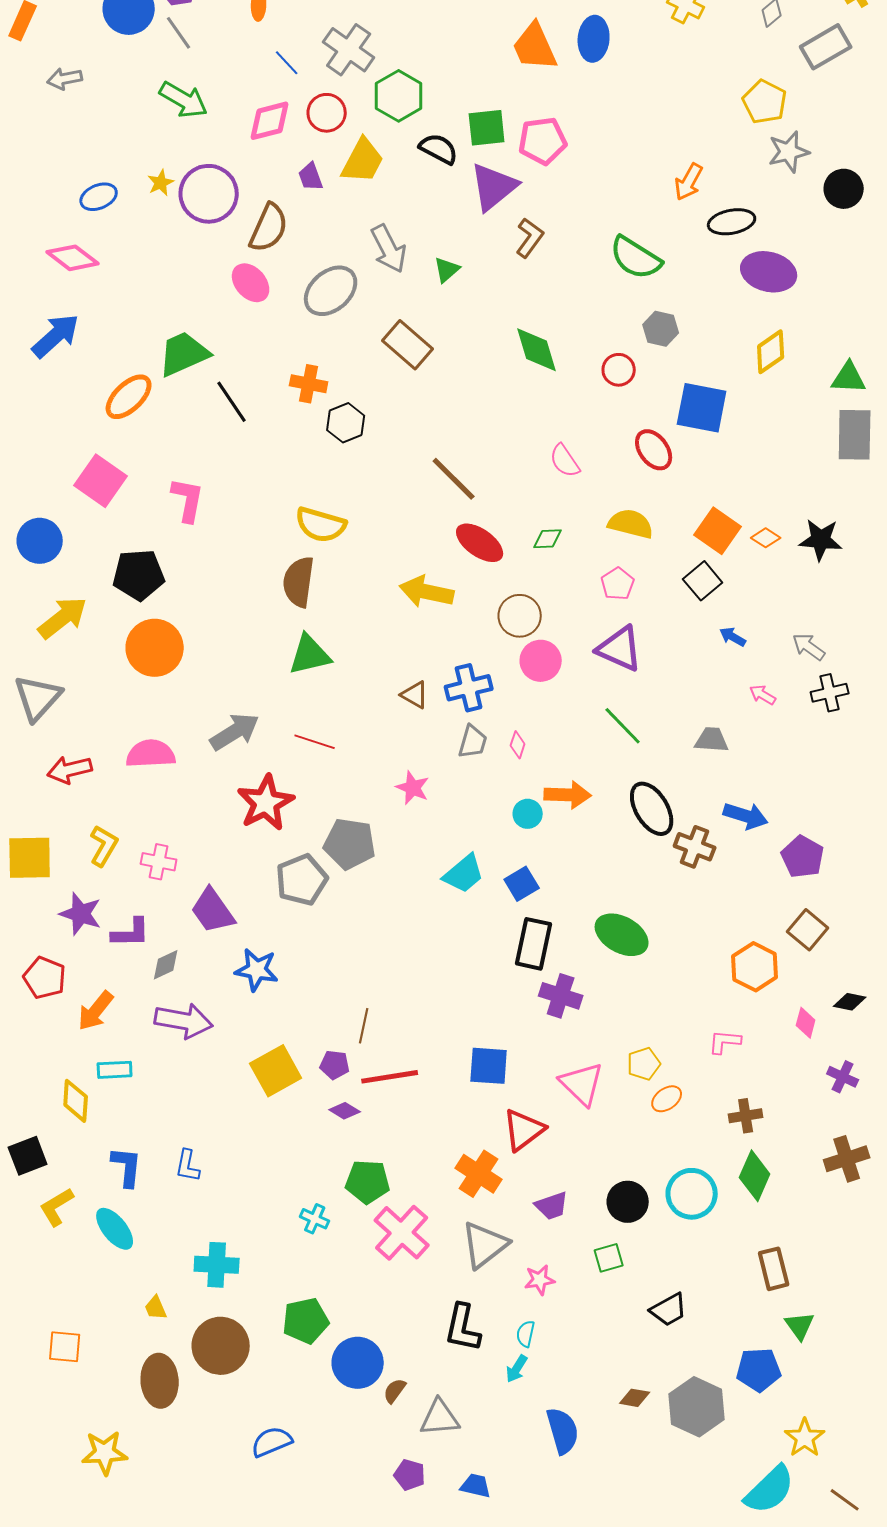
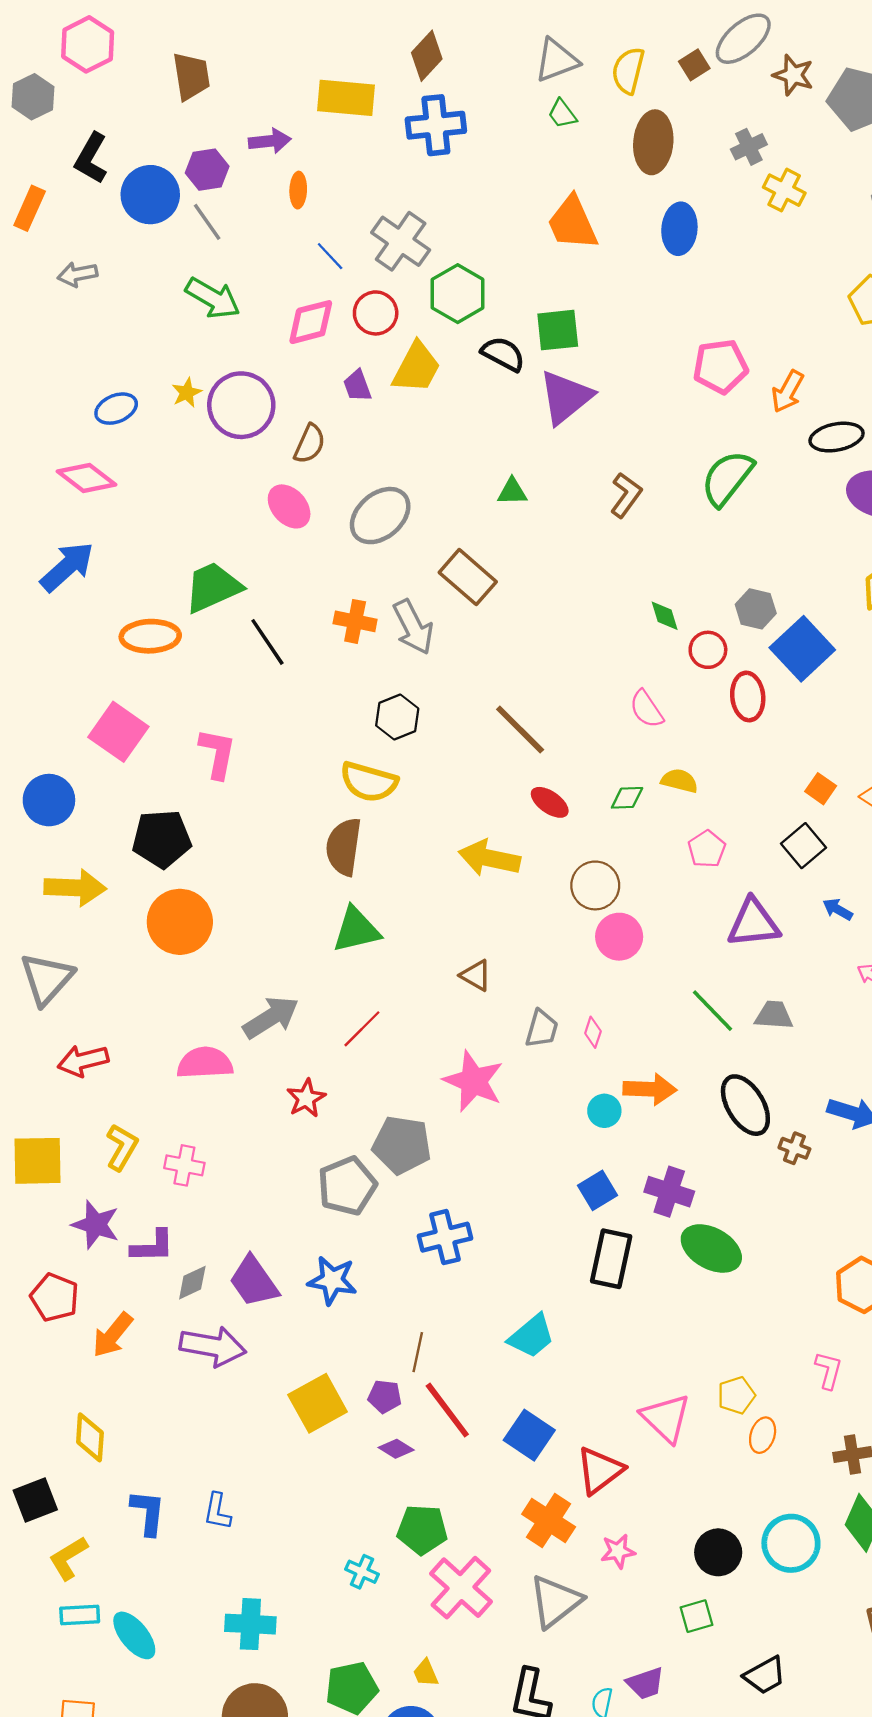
orange trapezoid: (535, 47) -> (572, 223), moved
pink pentagon: (543, 141) -> (720, 366), moved
brown semicircle: (269, 228) -> (310, 444), size x0.7
brown L-shape: (530, 238) -> (626, 495), moved
gray arrow: (389, 249) -> (413, 627), moved
green semicircle: (636, 258) -> (727, 478), turned 96
green triangle: (447, 270) -> (512, 492), turned 40
gray hexagon: (661, 329) -> (756, 609), moved
green diamond: (537, 350) -> (665, 616), moved, size x0.6
red circle: (619, 370) -> (708, 650), moved
orange ellipse: (129, 397) -> (150, 636), turned 42
blue square: (702, 408) -> (802, 649), turned 36
black hexagon: (346, 423) -> (397, 717), moved
red ellipse: (654, 450) -> (748, 697), turned 30
yellow semicircle: (631, 524) -> (679, 781), moved, size x0.7
orange square: (718, 531) -> (821, 789), size x0.6
red ellipse: (480, 543) -> (550, 802), size x0.7
yellow arrow: (63, 618) -> (75, 888), turned 40
purple triangle: (620, 649) -> (753, 923), moved, turned -30
blue cross: (469, 688) -> (445, 1237), moved
gray trapezoid: (712, 740) -> (774, 1015), moved
red line: (315, 742) -> (362, 1029), turned -63
pink semicircle: (151, 754) -> (205, 1063), moved
pink star: (413, 788) -> (473, 1081), size x1.6
red star: (266, 803) -> (306, 1098), size x0.6
brown cross: (695, 847) -> (794, 1148), size x0.7
cyan trapezoid: (464, 874) -> (531, 1336), moved
purple trapezoid: (213, 911) -> (254, 1281), moved
blue star: (257, 970) -> (332, 1280), moved
purple cross: (561, 996) -> (669, 1192), moved
pink L-shape: (725, 1042) -> (829, 1370), turned 100
blue square: (489, 1066) -> (529, 1435), moved, turned 30
cyan rectangle: (115, 1070) -> (80, 1615), moved
red line: (390, 1077) -> (447, 1410), turned 62
orange ellipse: (667, 1099) -> (763, 1435), turned -36
purple trapezoid: (552, 1206) -> (645, 1683), moved
cyan ellipse: (115, 1229) -> (134, 1635), moved
pink star: (540, 1280) -> (618, 1551), moved
yellow trapezoid: (156, 1308) -> (426, 1673), moved

